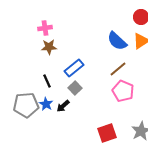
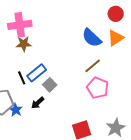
pink cross: (45, 28) -> (20, 25), size x1.6
blue rectangle: (74, 68) -> (37, 73), moved
blue star: (46, 104) -> (16, 110), moved

